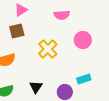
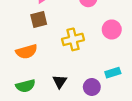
yellow cross: (48, 49) -> (73, 39), turned 30

